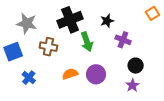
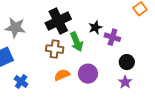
black star: (107, 21) -> (95, 27), moved
brown cross: (48, 47) -> (55, 49), moved

